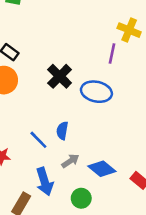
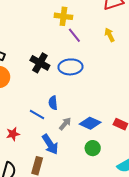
yellow cross: (129, 30) -> (63, 16), moved
purple line: (112, 53) -> (74, 35), turned -35
green circle: (81, 198) -> (93, 148), moved

